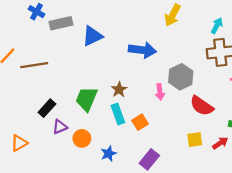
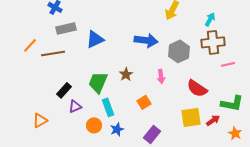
gray rectangle: (61, 23) -> (66, 28), moved
blue triangle: (92, 36) -> (95, 39), moved
gray hexagon: (181, 77) -> (179, 51), moved
cyan rectangle: (118, 114) -> (108, 107), moved
orange circle: (82, 138) -> (94, 125), moved
yellow square: (195, 140) -> (191, 117), size x1.5

